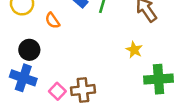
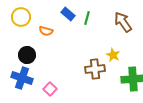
orange semicircle: (53, 21) -> (46, 31), turned -40
brown cross: (83, 90) -> (95, 69), moved

